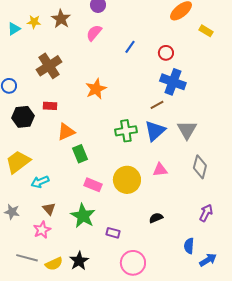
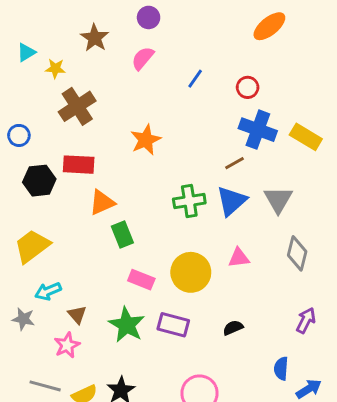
yellow star: (34, 22) -> (55, 68), moved
yellow rectangle: (206, 31) -> (306, 137), moved, size x1.5
red rectangle: (50, 106) -> (79, 165), size x1.5
cyan arrow: (40, 182) -> (48, 291), moved
purple rectangle: (113, 233) -> (173, 325), moved, size x1.5

